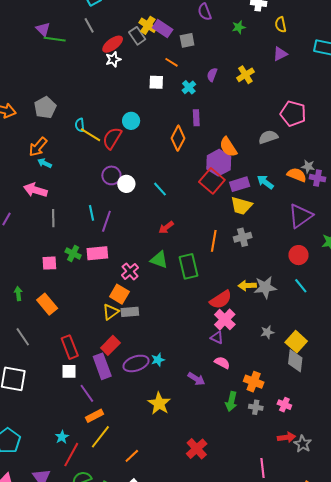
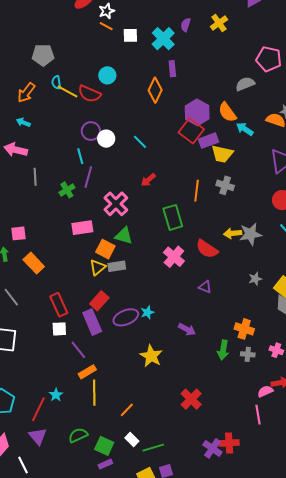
white star: (113, 59) -> (107, 11), moved
orange line: (171, 62) -> (106, 26), moved
cyan cross: (189, 87) -> (163, 39), size x1.6
gray pentagon: (45, 108) -> (43, 55), moved, turned 30
red semicircle: (112, 138) -> (89, 94), turned -95
orange arrow: (38, 147) -> (26, 93), moved
orange semicircle: (228, 147) -> (227, 112), moved
purple rectangle: (240, 184) -> (208, 141), moved
cyan line: (92, 213) -> (80, 156), moved
gray cross: (243, 237) -> (225, 185), turned 36
pink rectangle: (97, 253) -> (82, 228), moved
green cross: (73, 254) -> (67, 190), moved, turned 35
green triangle: (159, 260) -> (124, 236), moved
pink square: (49, 263) -> (18, 233), moved
pink cross: (130, 271) -> (116, 204), moved, size x1.4
red semicircle: (221, 300) -> (207, 249), turned 70
pink cross: (225, 320) -> (174, 257), moved
pink semicircle: (222, 363) -> (265, 391), moved, turned -49
yellow line: (100, 437) -> (94, 393), turned -35
red line: (71, 455) -> (38, 409), moved

